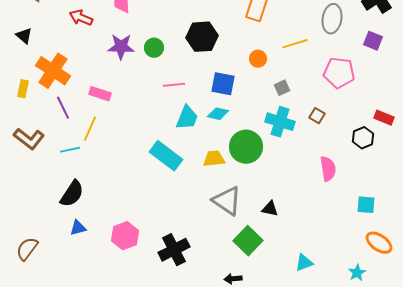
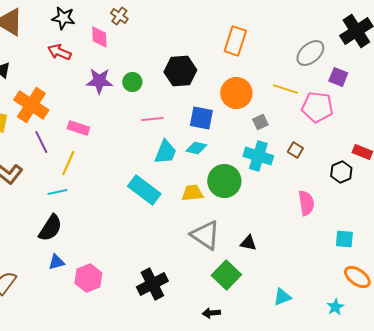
gray ellipse: (332, 19) -> (310, 53), turned 40
purple square: (373, 41) -> (338, 77), moved
yellow line: (295, 44) -> (285, 89), moved, turned 35
orange circle: (258, 59) -> (236, 93), size x1.8
cyan line: (70, 150) -> (57, 192), moved
pink hexagon: (125, 236) -> (88, 278), moved

